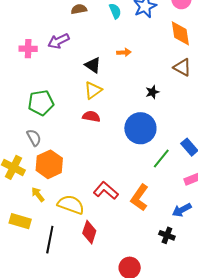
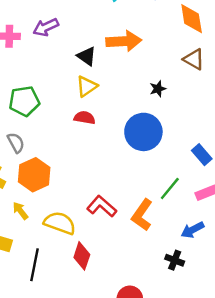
orange arrow: (124, 52) -> (124, 41), size x2.0
green line: (161, 159) -> (170, 189), moved

